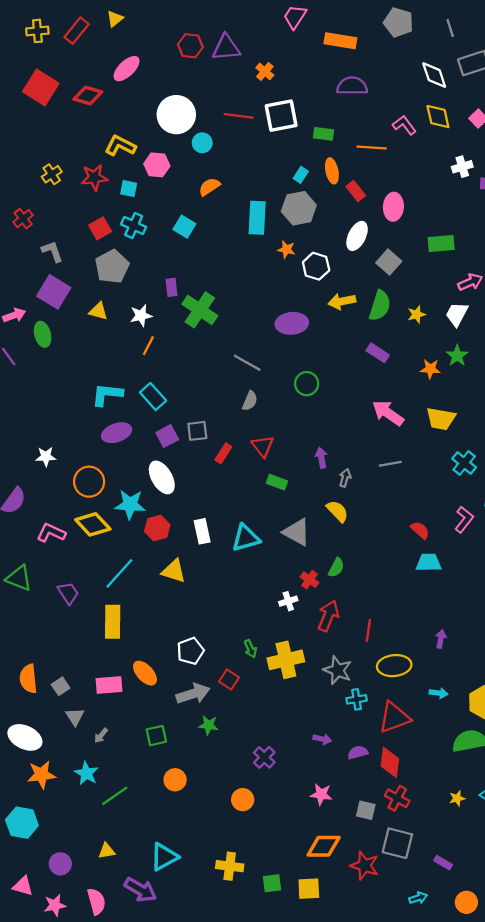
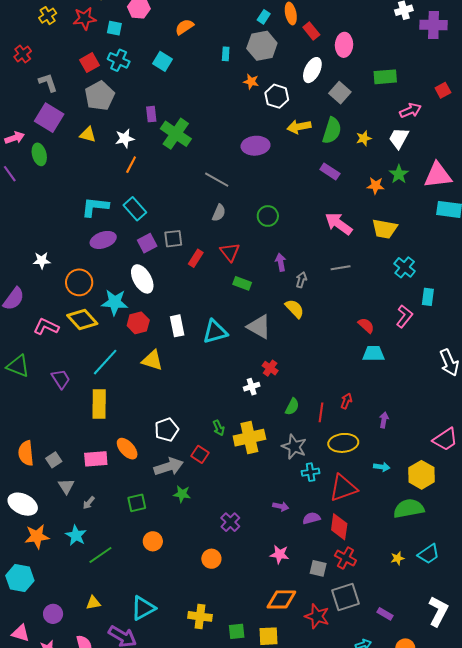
cyan rectangle: (257, 218) -> (226, 54), size x0.5
green circle: (307, 384) -> (268, 216), moved
green semicircle: (336, 568) -> (292, 407), moved
red arrow: (328, 616) -> (346, 401), moved, size x0.6
gray square: (397, 843) -> (346, 597), turned -32

